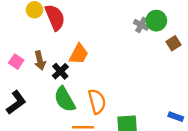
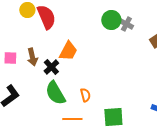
green circle: (156, 21) -> (111, 20), moved
pink square: (16, 62) -> (10, 58), turned -32
orange semicircle: (97, 101) -> (85, 95), size x0.6

